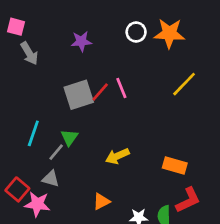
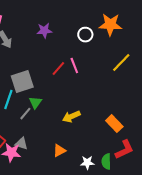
white circle: (136, 32) -> (85, 35), moved
gray square: (79, 95) -> (22, 82), moved
orange rectangle: (175, 165) -> (114, 124), turned 30
gray triangle: (51, 179) -> (21, 144), moved

